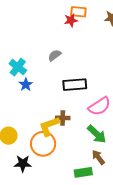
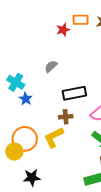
orange rectangle: (78, 12) -> (81, 20), moved
brown cross: (63, 118) -> (66, 117), moved
orange circle: (43, 144) -> (25, 139), moved

